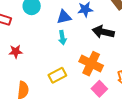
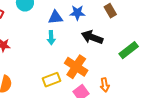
yellow rectangle: (57, 75) -> (52, 80), moved

